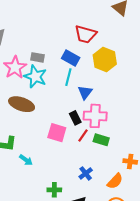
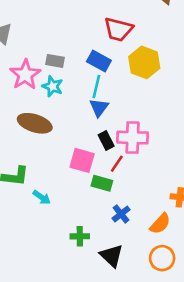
cyan star: (35, 77) -> (53, 86), size x0.7
blue triangle: (85, 92) -> (99, 108), moved
green rectangle: (101, 140) -> (102, 183), moved

